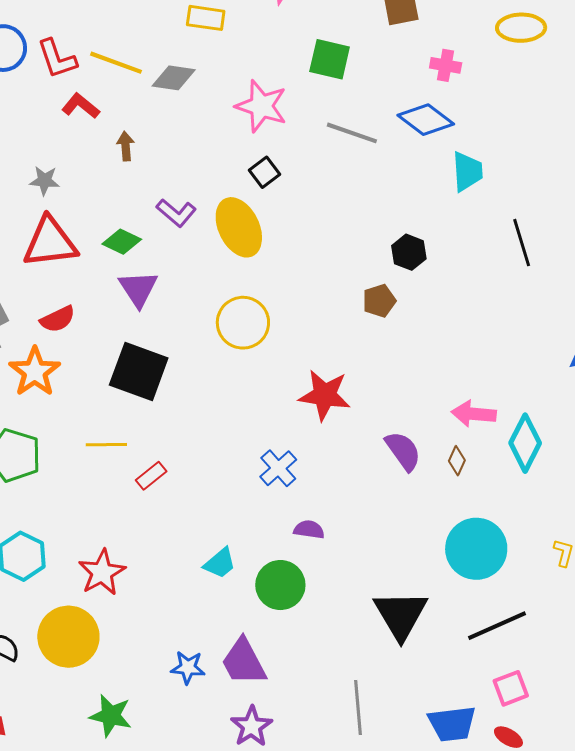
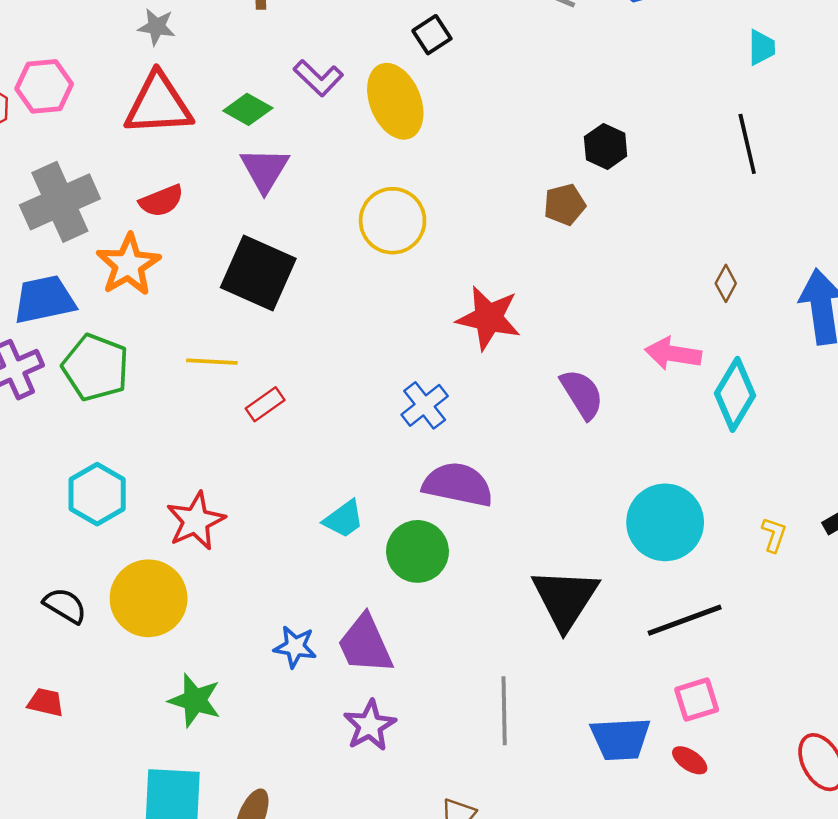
cyan trapezoid: (467, 171) -> (762, 47), moved, size x0.7
brown diamond: (457, 461) -> (726, 283), moved
purple semicircle: (309, 530) -> (458, 485), size x1.8

